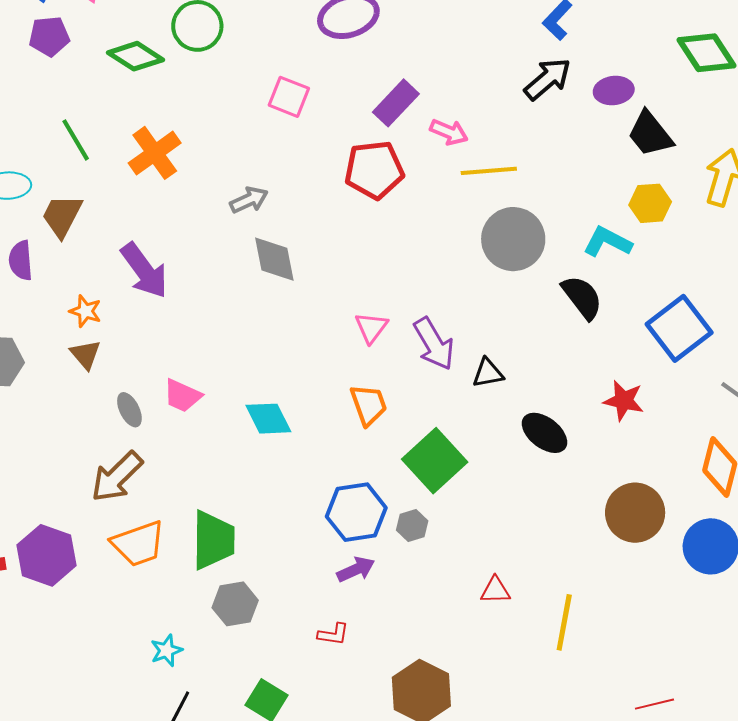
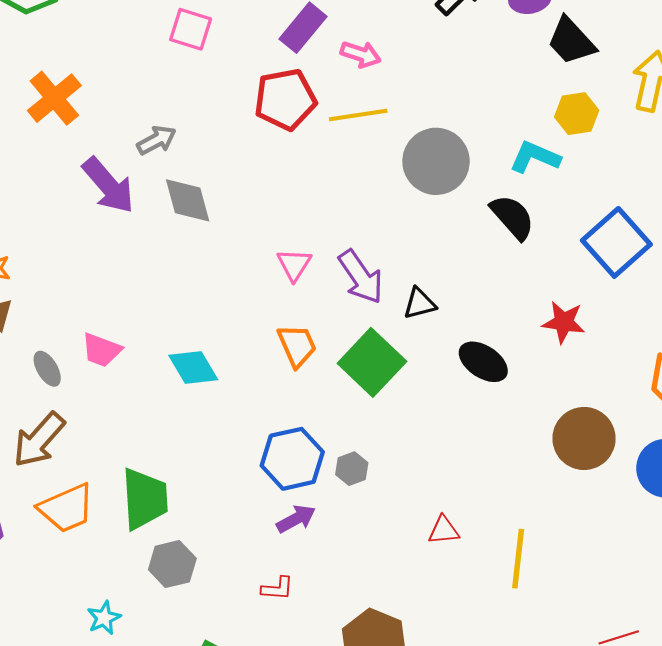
yellow line: (489, 171) -> (358, 115), moved
purple arrow: (144, 271) -> (108, 185), moved
green square: (435, 461) -> (372, 362), moved

